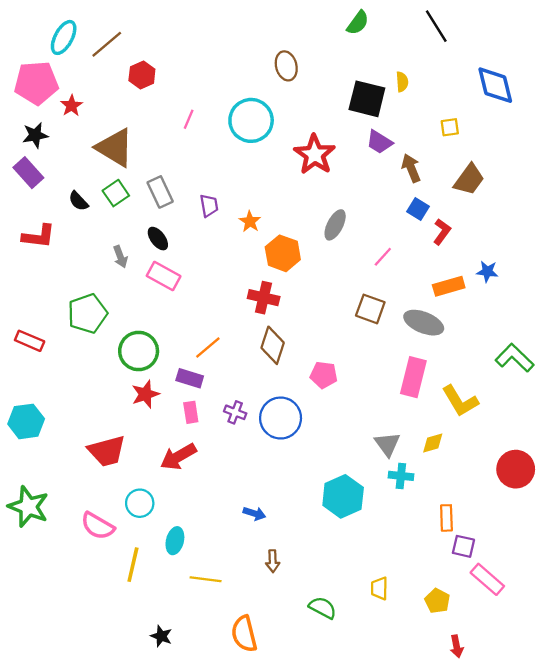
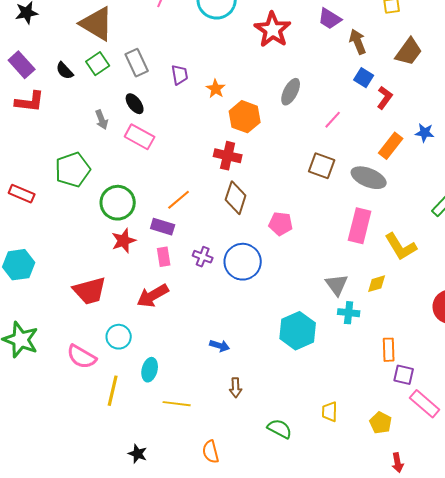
purple rectangle: (28, 173) -> (22, 65), moved
orange rectangle: (449, 286) -> (391, 146), turned -36
orange semicircle: (244, 634) -> (211, 452), size x0.7

